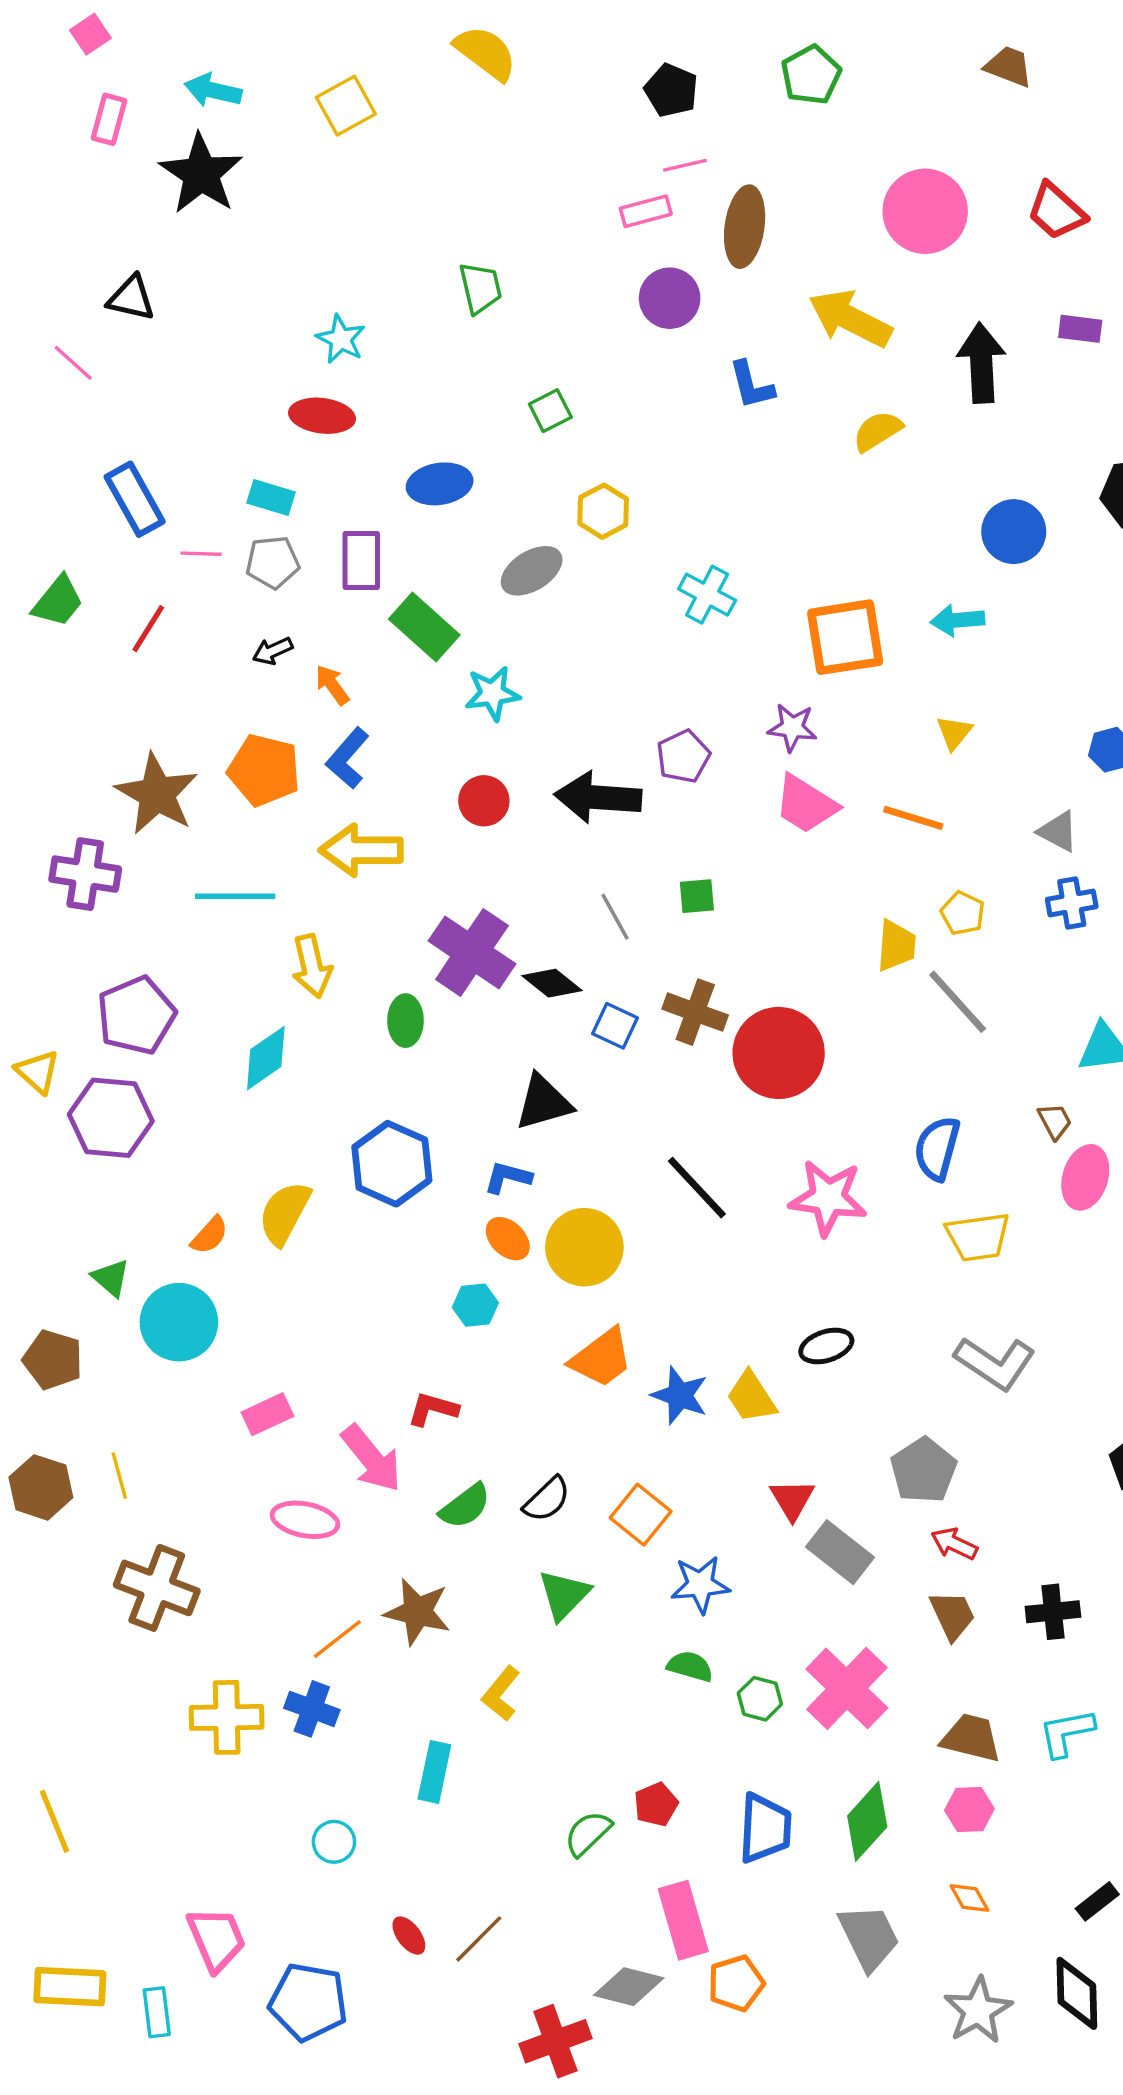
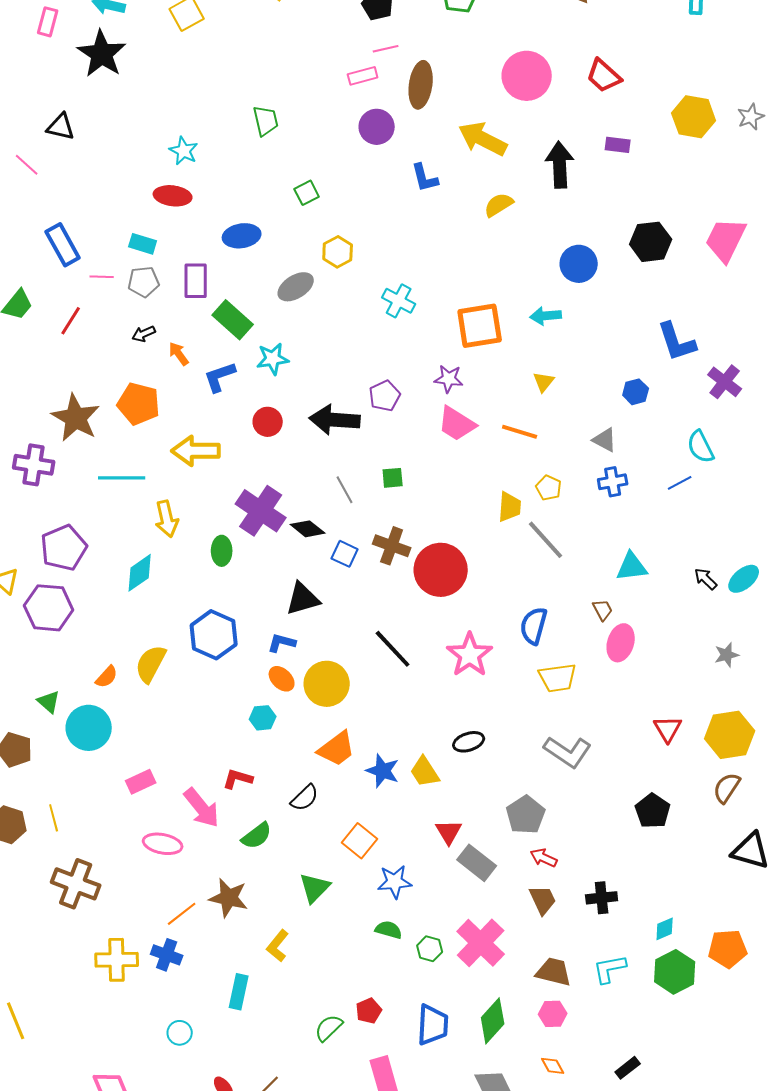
blue L-shape: (348, 758) -> (220, 377), moved, turned 30
pink star: (828, 1198) -> (470, 655), turned 30
black semicircle: (547, 1499) -> (305, 798), moved

